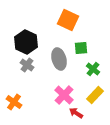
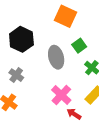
green square: (81, 48) -> (79, 46), turned -32
gray cross: (27, 65) -> (16, 75), moved

